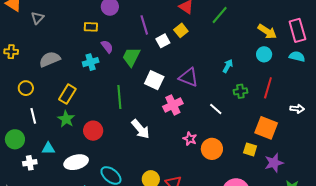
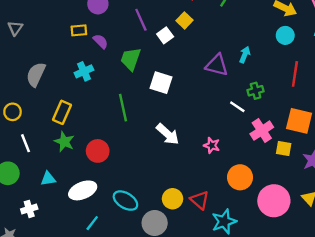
purple semicircle: (107, 47) -> (101, 41), moved
gray semicircle: (50, 59) -> (36, 74), turned -35
purple triangle: (189, 77) -> (217, 65), moved
green cross: (240, 91) -> (256, 91), moved
pink cross: (173, 105) -> (262, 131), moved
white arrow: (140, 129) -> (168, 134), moved
orange circle: (212, 149) -> (240, 177), moved
white cross: (30, 163) -> (29, 209), moved

